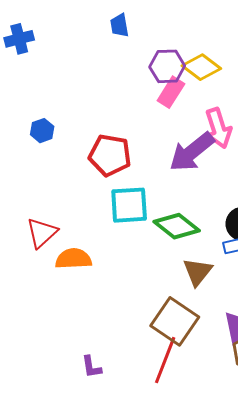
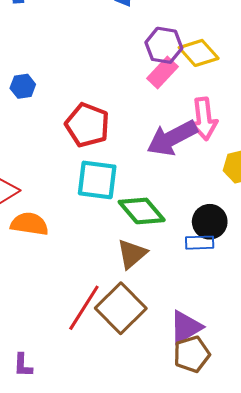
brown triangle: (198, 272) -> (132, 254), moved
red line: (165, 360) -> (84, 308), moved
purple L-shape: (91, 367) -> (23, 365), moved

